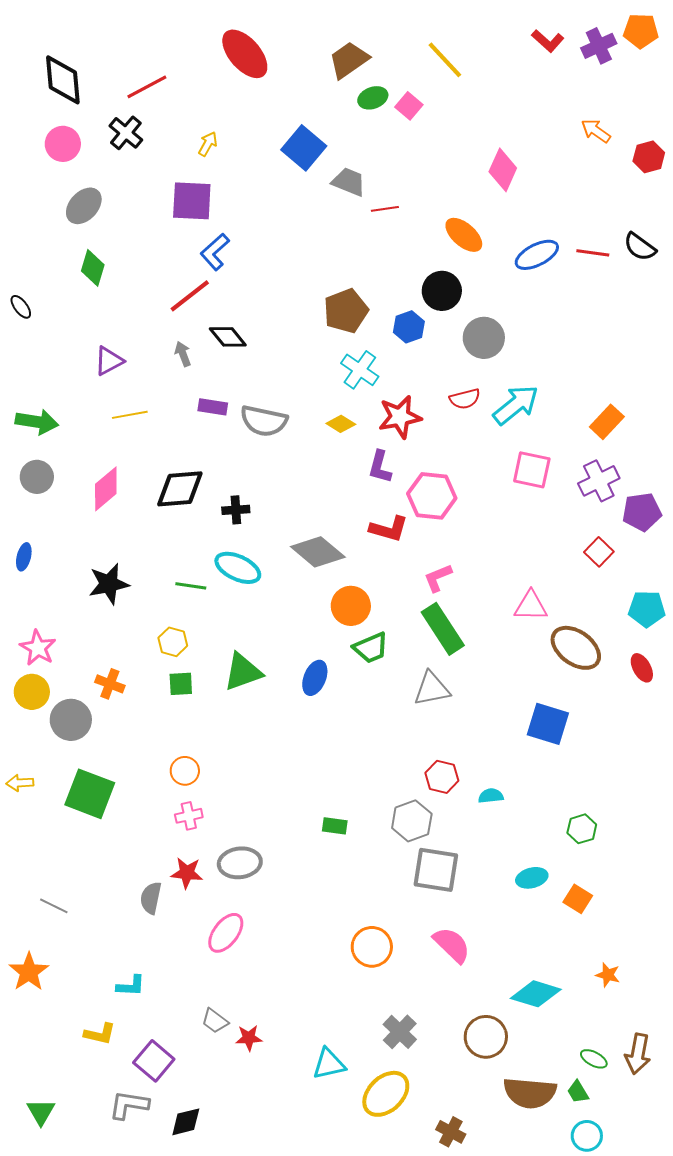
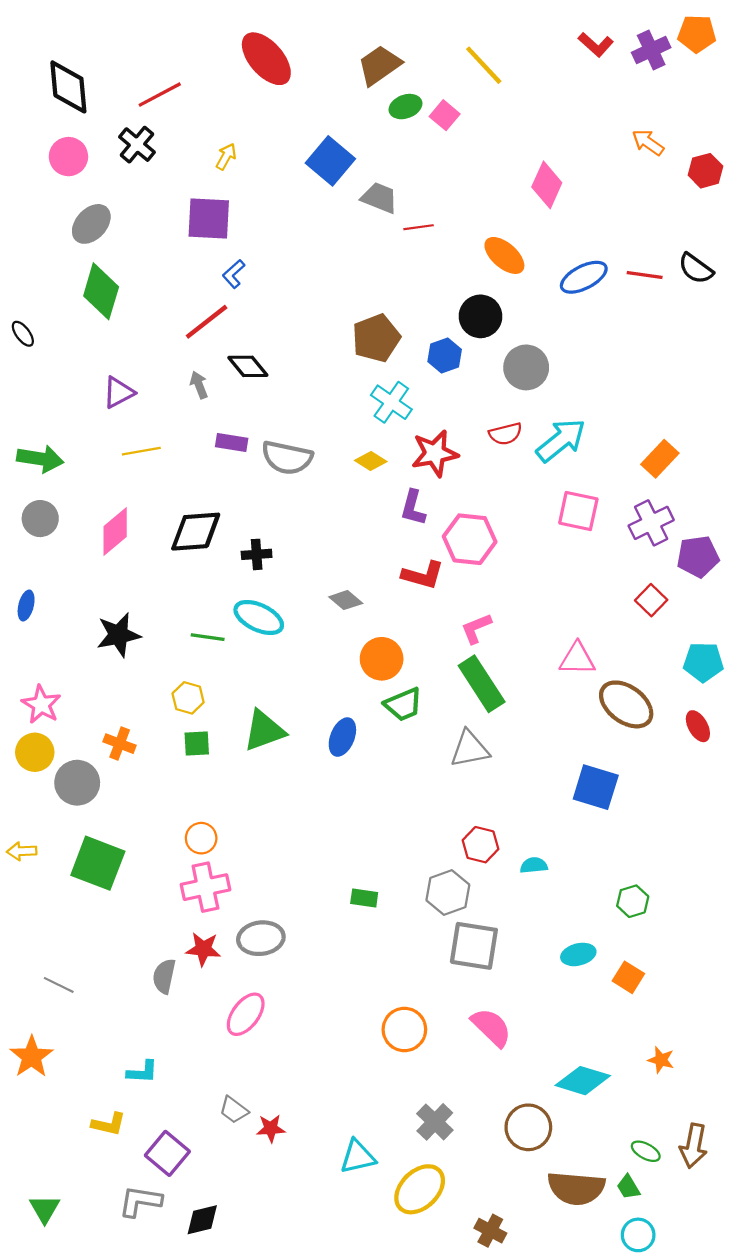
blue L-shape: (215, 252) -> (234, 274), size x0.7
green diamond: (93, 268) -> (101, 291), size x1.4
gray diamond: (318, 552) -> (346, 600), size x0.6
pink cross: (189, 816) -> (205, 887), size x1.6

